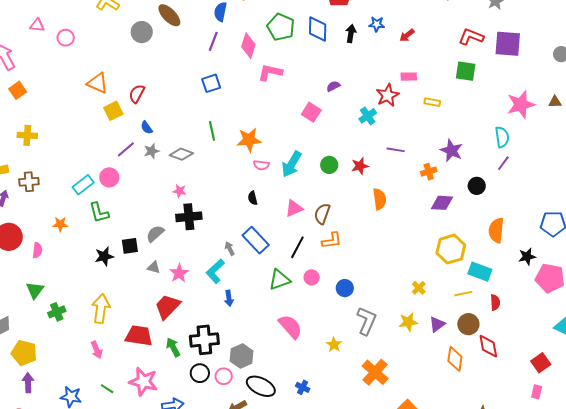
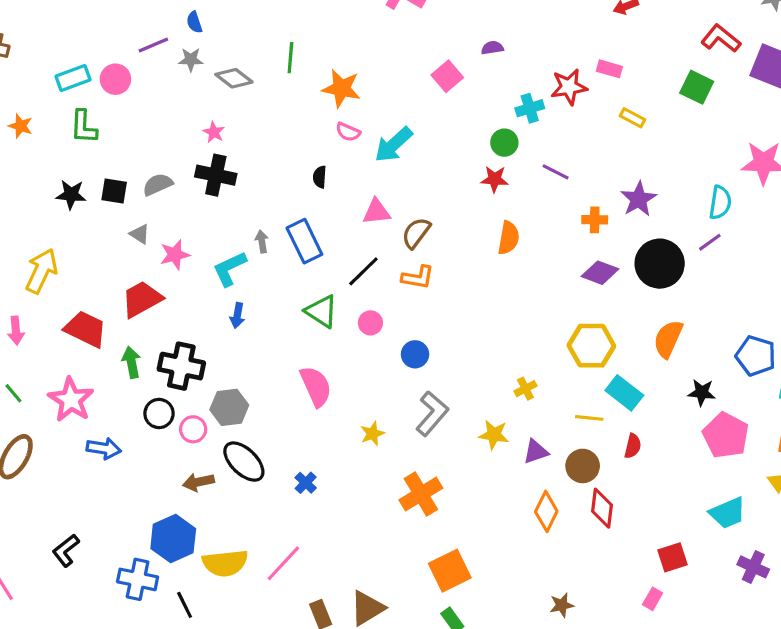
green circle: (329, 165) -> (504, 143), moved
black circle: (477, 186) -> (660, 264), size x1.8
green triangle: (279, 280) -> (322, 311), turned 35

